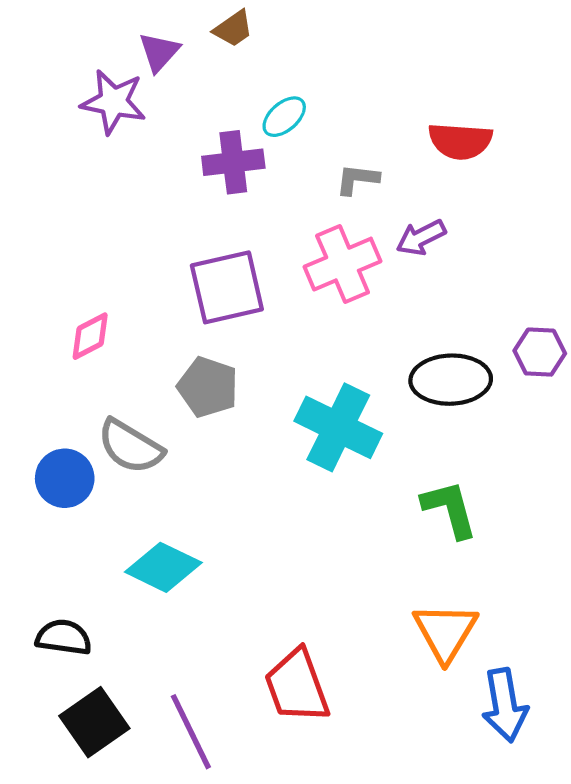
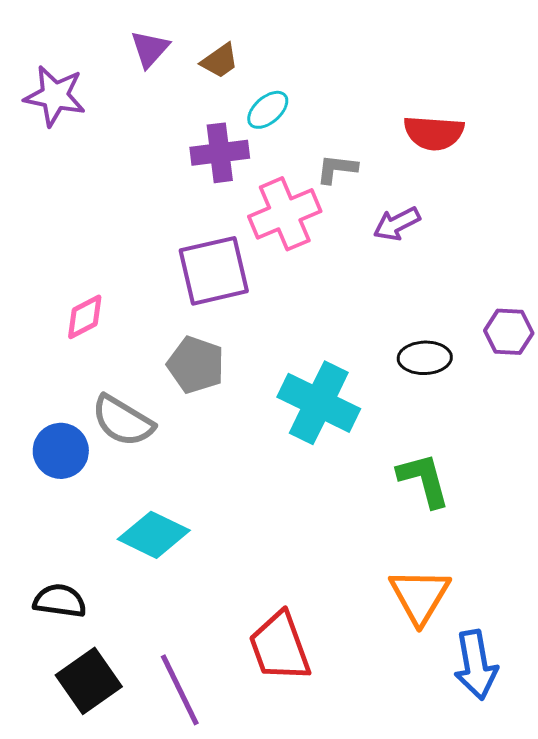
brown trapezoid: (233, 29) -> (220, 61), moved
purple star: (113, 102) -> (55, 96), moved
pink cross: (343, 264) -> (285, 214), moved
black ellipse: (451, 380) -> (425, 358), size x0.7

